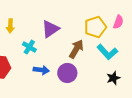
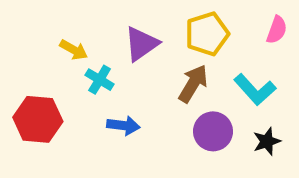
yellow arrow: (10, 26) -> (74, 50), moved, turned -64
yellow pentagon: (95, 27) -> (207, 34), moved
purple circle: (67, 73) -> (213, 131), moved

